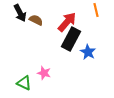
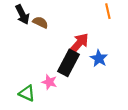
red arrow: (67, 22) -> (79, 44), moved
black rectangle: (71, 39) -> (69, 63), moved

